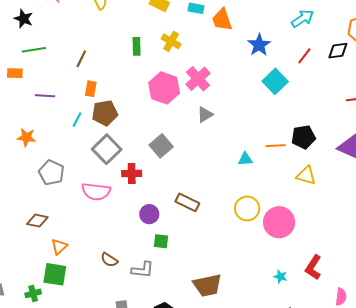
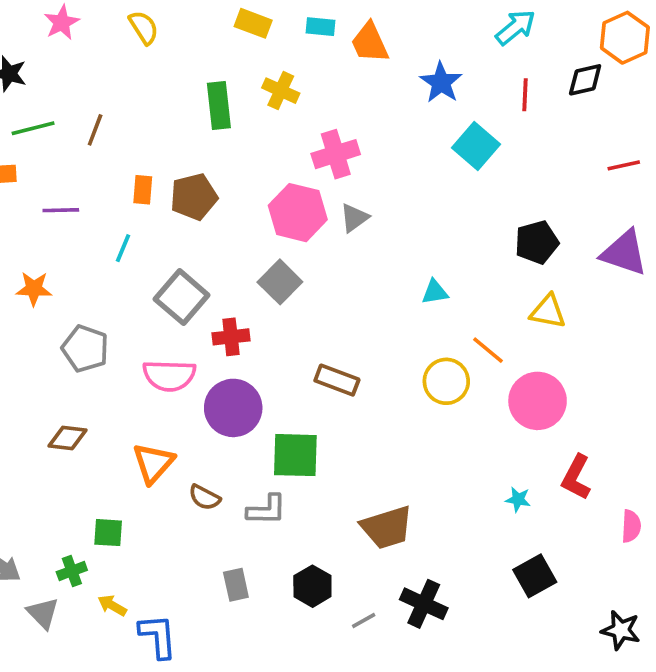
green rectangle: (137, 46) -> (219, 105), size x1.4
red line: (304, 56) -> (525, 95), turned -30
brown line: (81, 59) -> (95, 130), moved
pink cross: (198, 79) -> (336, 154), turned 30
pink hexagon: (164, 88) -> (298, 213), moved
brown pentagon: (105, 113) -> (194, 197), moved
orange line: (276, 146) -> (488, 350), moved, turned 48
purple circle: (149, 214) -> (233, 408), moved, size x1.6
pink circle: (279, 222) -> (538, 401), moved
green square: (161, 241) -> (295, 455), size x1.8
orange triangle: (59, 247) -> (153, 463), moved, size x1.4
green square: (55, 274) -> (108, 533), size x0.7

